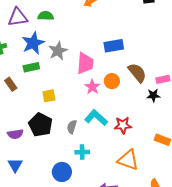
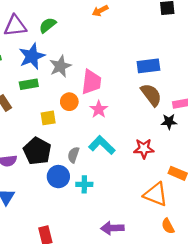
green semicircle: (46, 16) -> (48, 25), turned -42
blue rectangle: (114, 46) -> (148, 66), moved
orange circle: (112, 81) -> (69, 102), moved
red star: (123, 125) -> (144, 149), moved
orange triangle: (128, 160) -> (156, 194), moved
blue circle: (62, 172) -> (58, 177), moved

